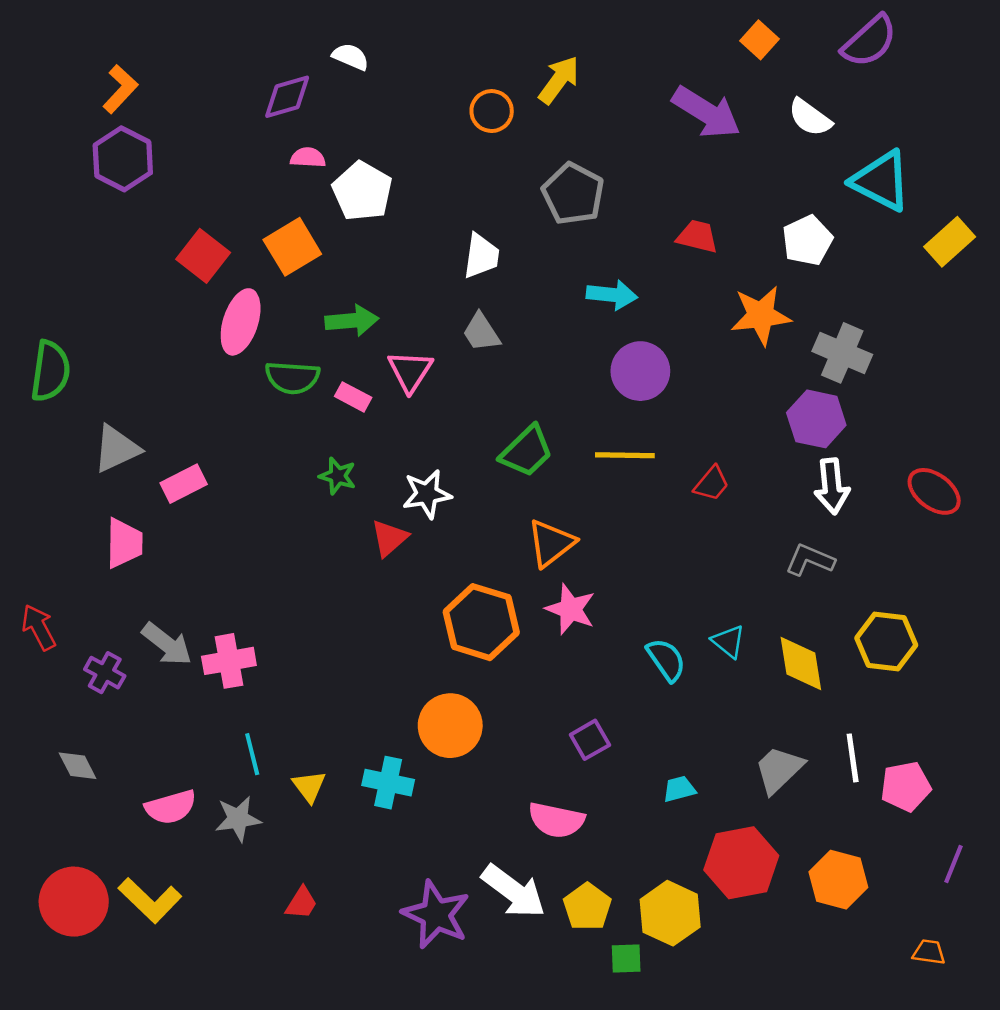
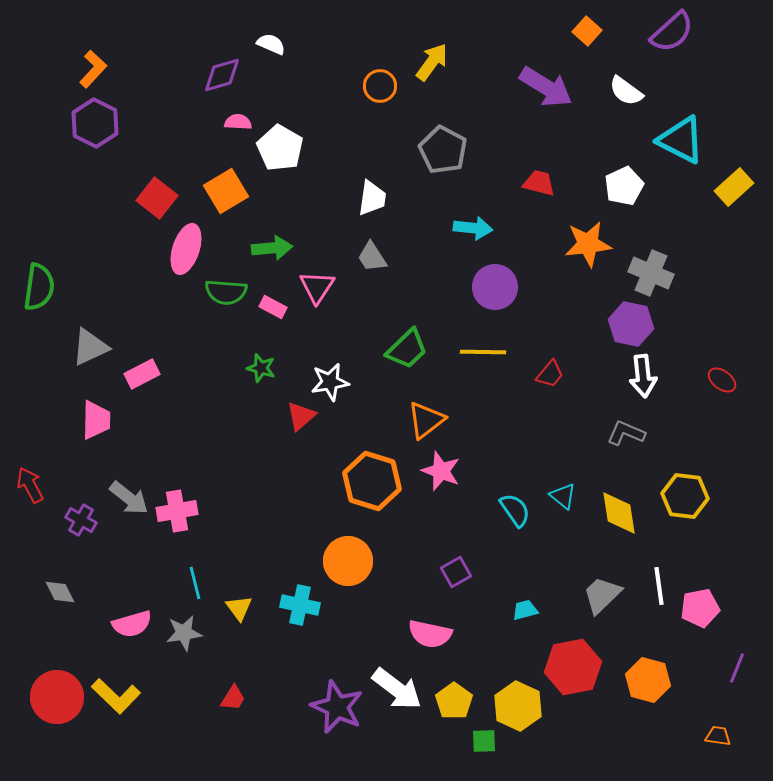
red ellipse: (934, 491) -> (722, 380), size x0.7

